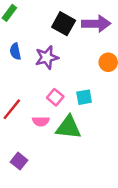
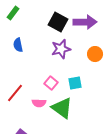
purple star: (47, 57) -> (61, 49), moved
green triangle: (68, 127) -> (62, 108), turned 30

